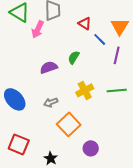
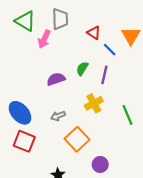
purple line: (117, 55) -> (104, 75), moved
green line: (117, 90) -> (128, 115), moved, turned 72
red square: (19, 144) -> (24, 141), moved

